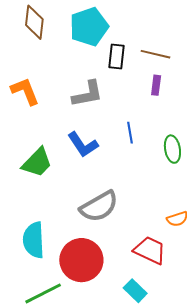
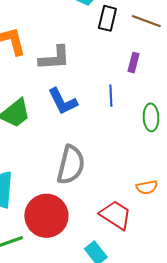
purple rectangle: (156, 85) -> (133, 63), moved
gray L-shape: (88, 94) -> (55, 58), moved
gray semicircle: (99, 206) -> (71, 165), turned -54

